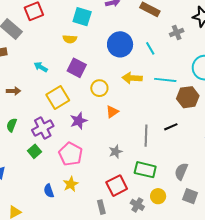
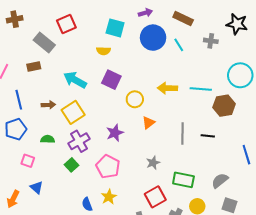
gray cross: (177, 33) -> (211, 41), turned 32
blue circle: (120, 44) -> (153, 38), moved
cyan line: (150, 48) -> (179, 45), moved
cyan arrow: (41, 67) -> (75, 80), size x1.6
yellow square: (58, 97) -> (73, 112), moved
green semicircle: (12, 125) -> (48, 139), turned 72
black line: (171, 127) -> (208, 136), turned 32
gray line: (146, 136) -> (182, 134), moved
gray semicircle: (181, 171) -> (220, 181), turned 30

